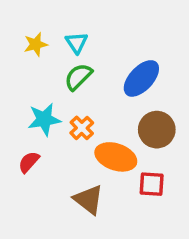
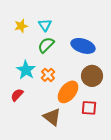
blue ellipse: (141, 78) -> (83, 46), turned 65
cyan star: (44, 119) -> (26, 70), turned -30
orange ellipse: (116, 157) -> (68, 92), turned -70

